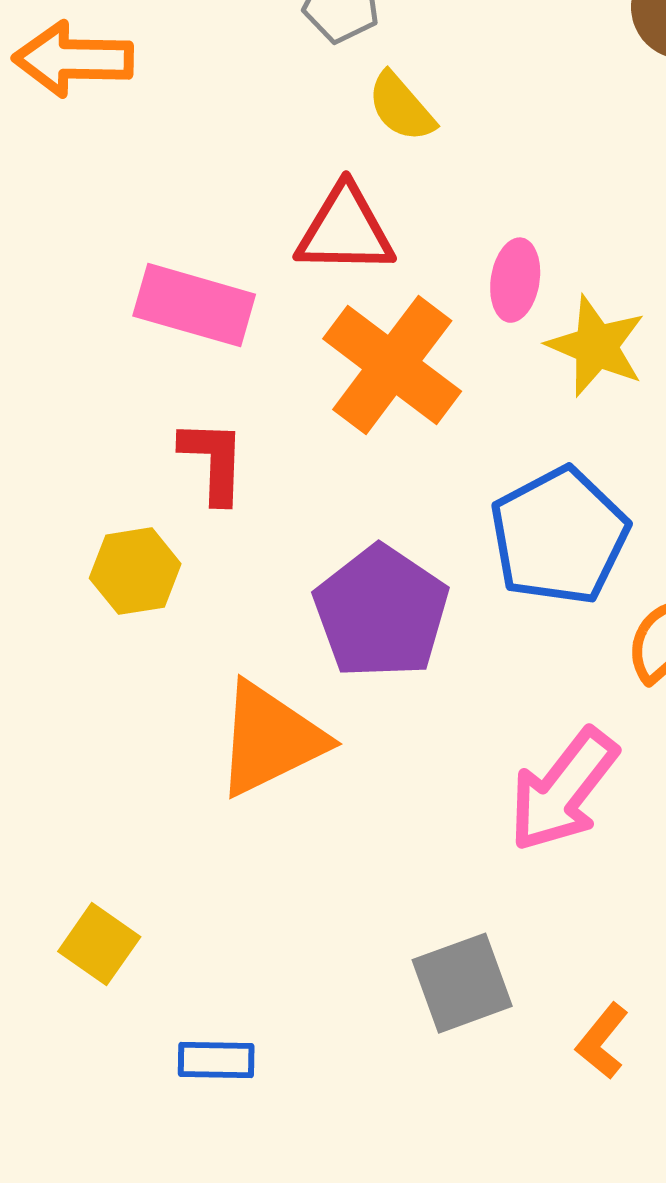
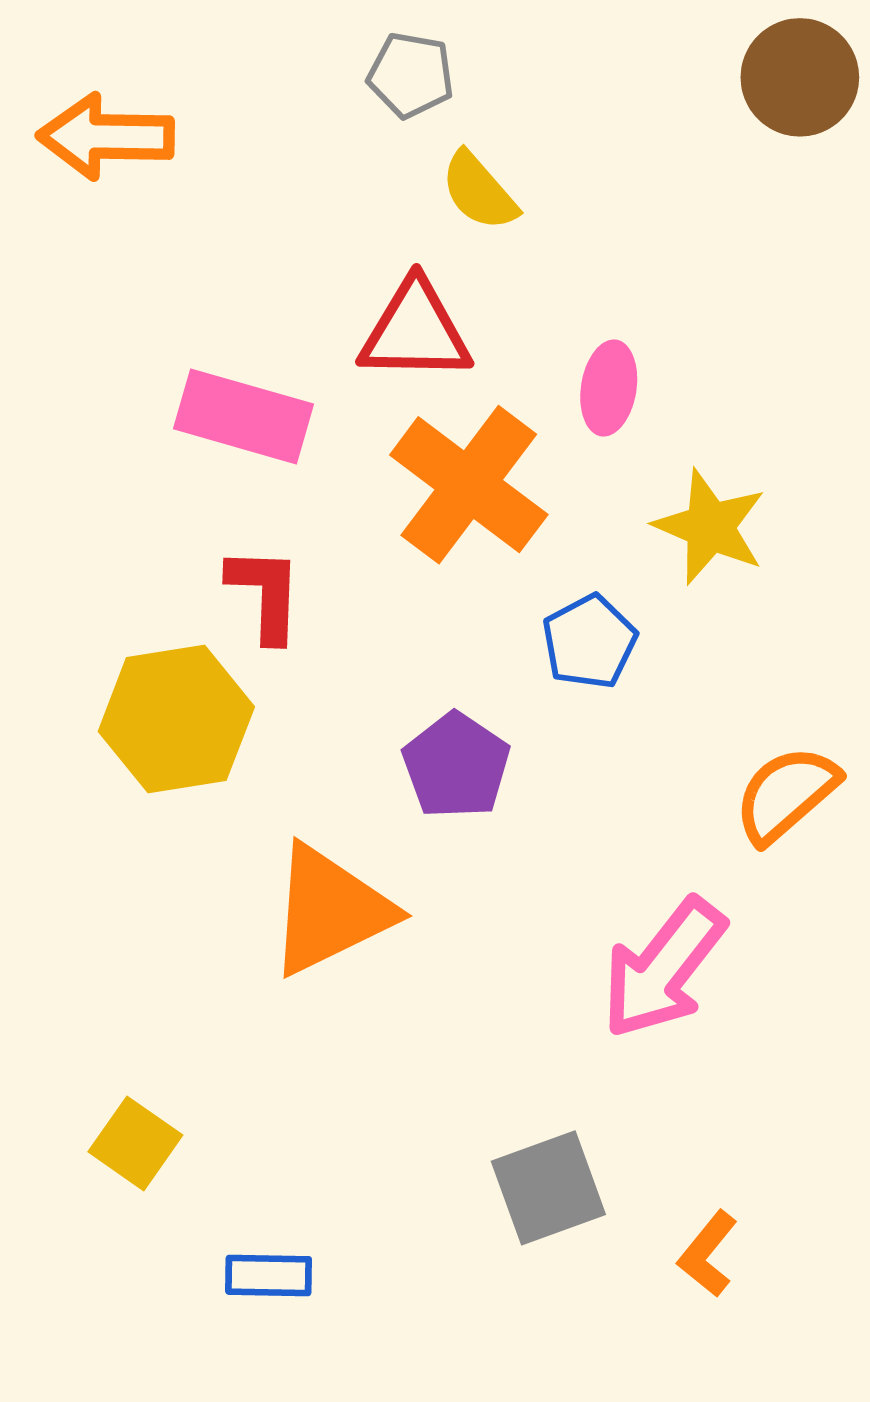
yellow star: (596, 346) -> (710, 527), moved
blue pentagon: (559, 536) -> (589, 642), moved, size x0.6
yellow hexagon: (135, 571) -> (176, 719), size x1.5
purple pentagon: (381, 612) -> (456, 766), size x0.7

